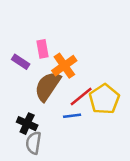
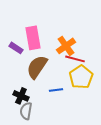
pink rectangle: (42, 49) -> (33, 38), size x1.6
orange cross: (64, 66) -> (66, 46), moved
red line: (81, 97) -> (75, 59), moved, turned 54

